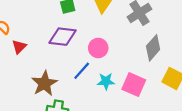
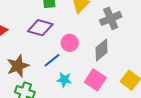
gray diamond: (153, 48) -> (101, 50), moved
cyan star: (106, 81) -> (64, 80), moved

